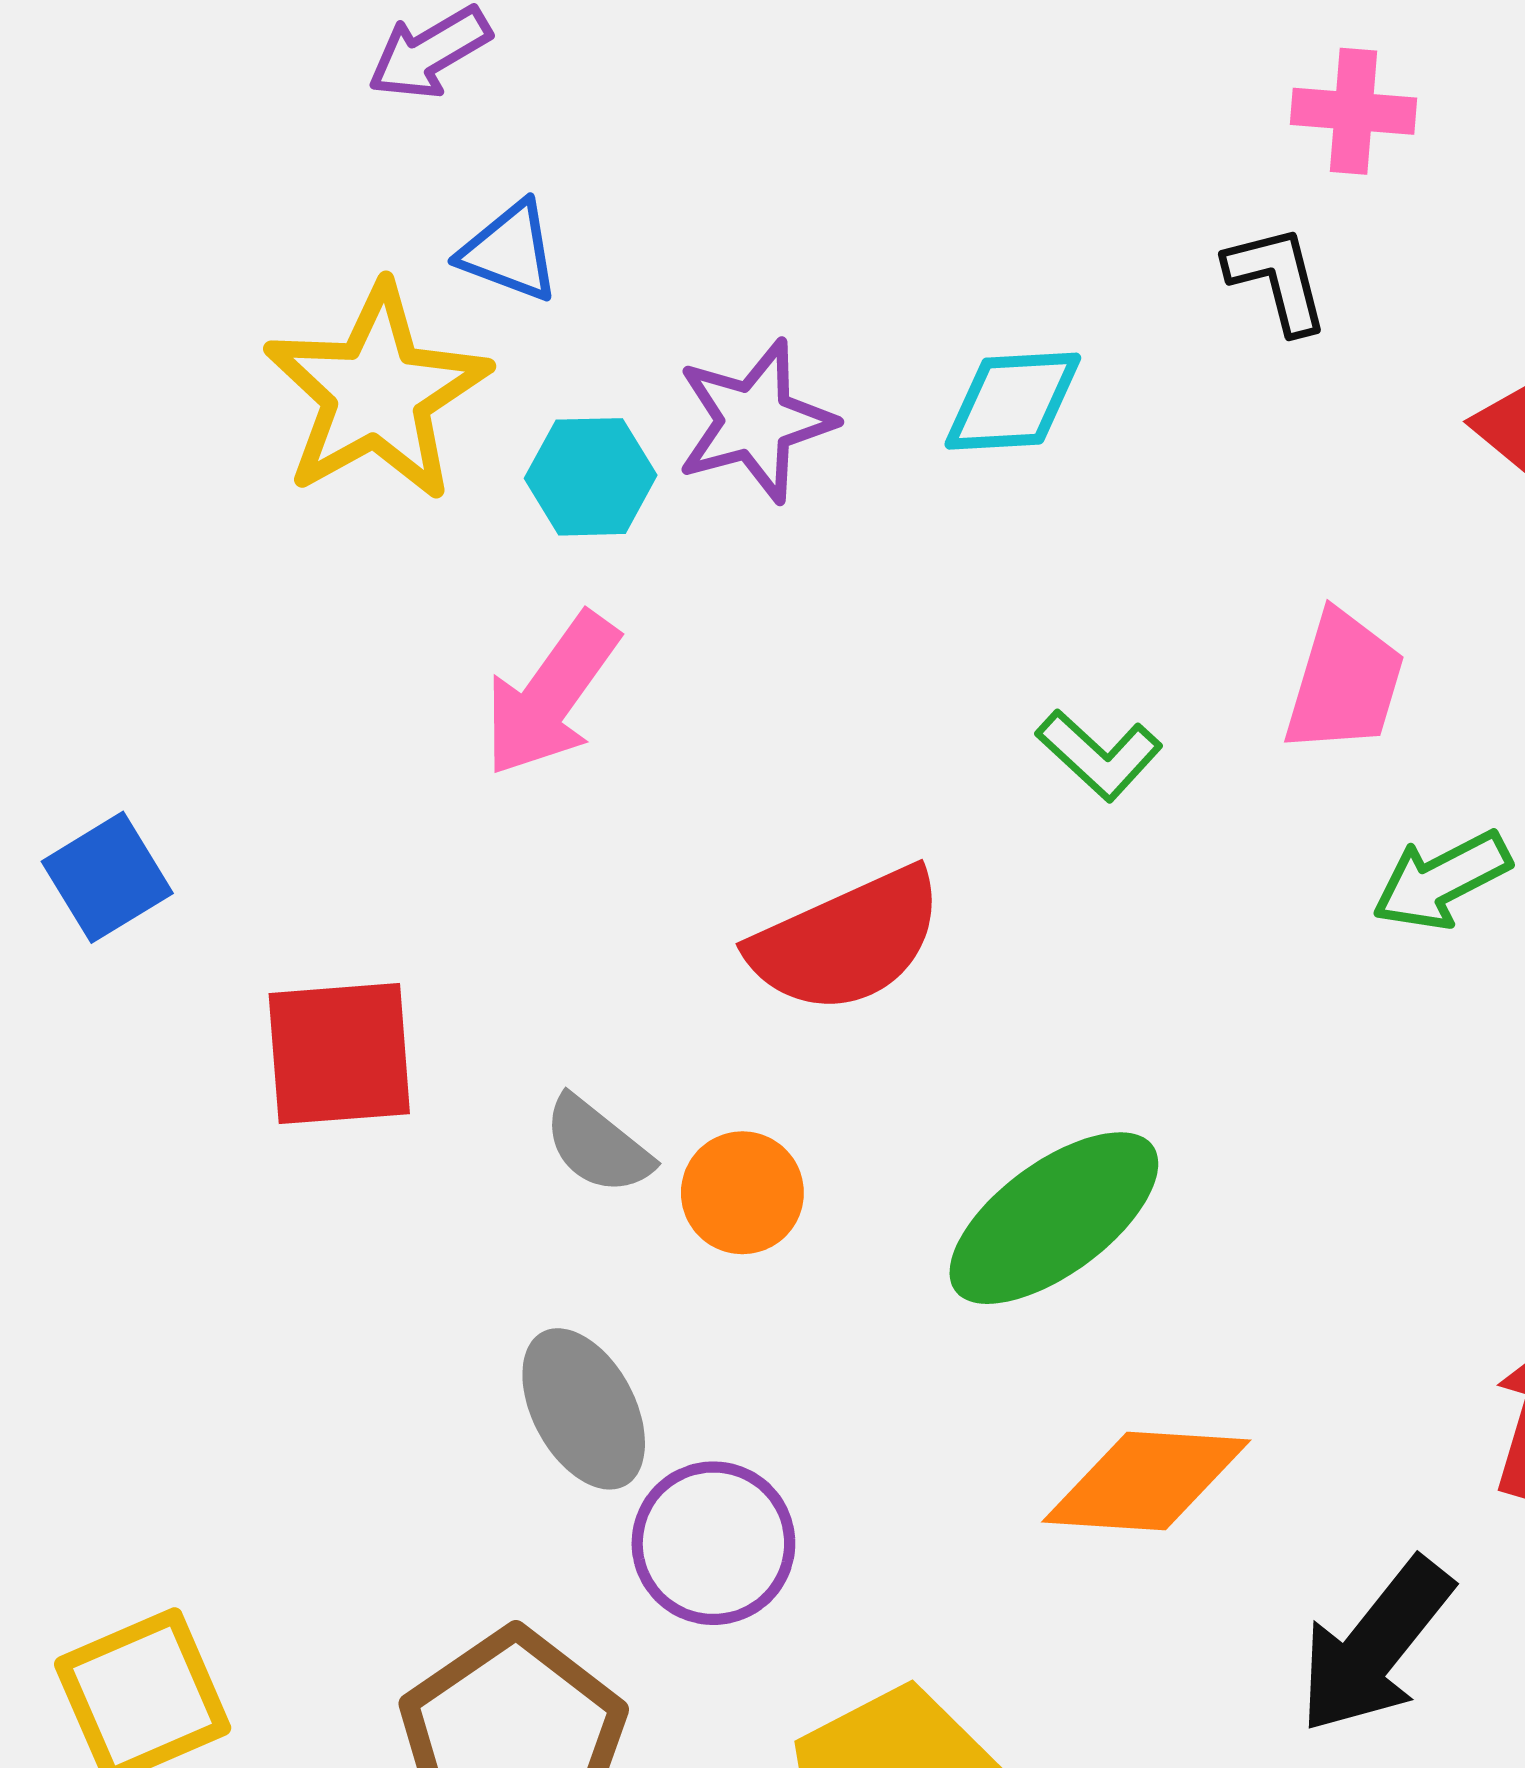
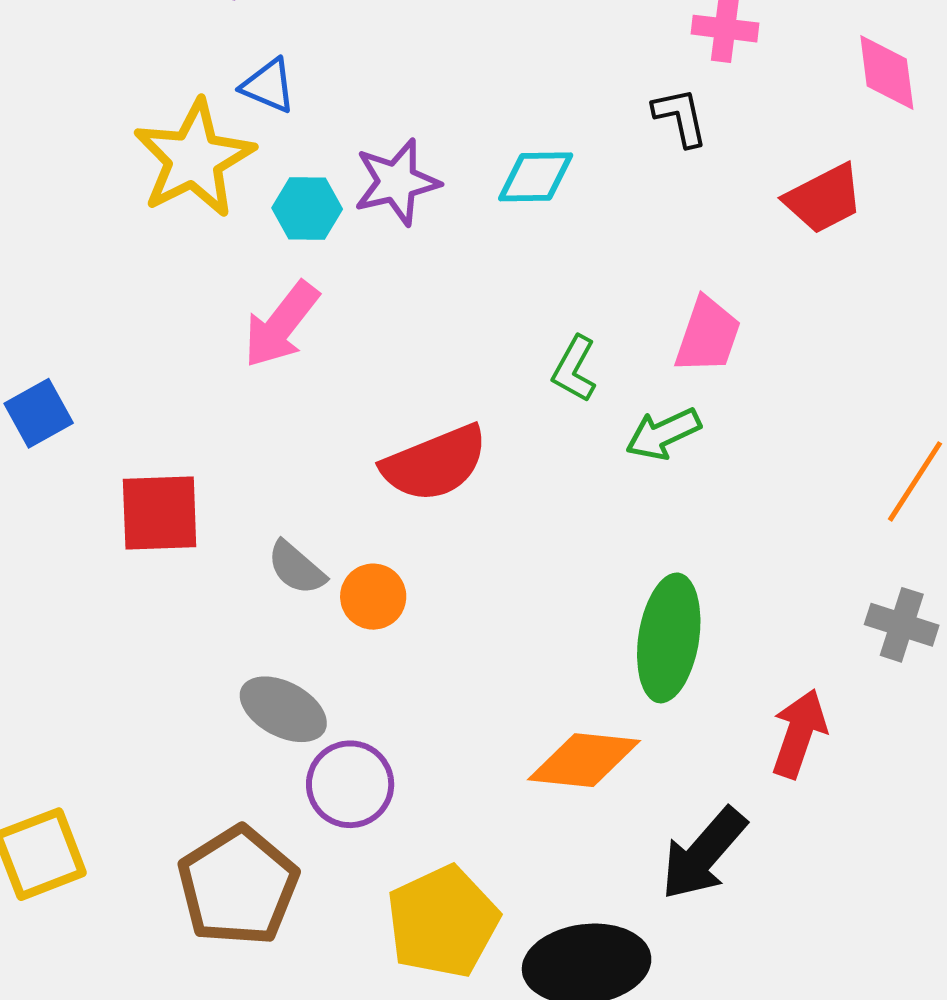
green L-shape: (1099, 755) -> (574, 369), turned 74
green arrow: (1441, 880) -> (663, 434), moved
green ellipse: (1054, 1218) -> (669, 638), moved, turned -47
gray ellipse: (584, 1409) -> (283, 709), turned -36

